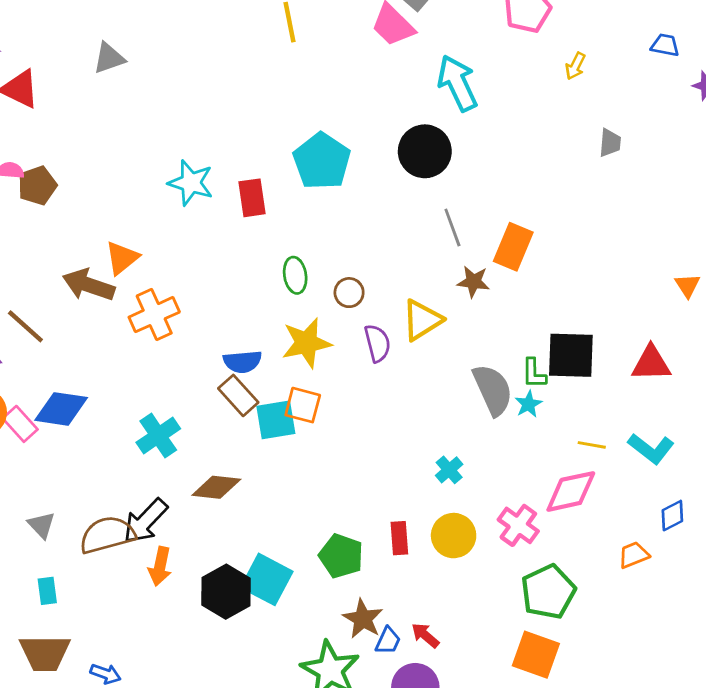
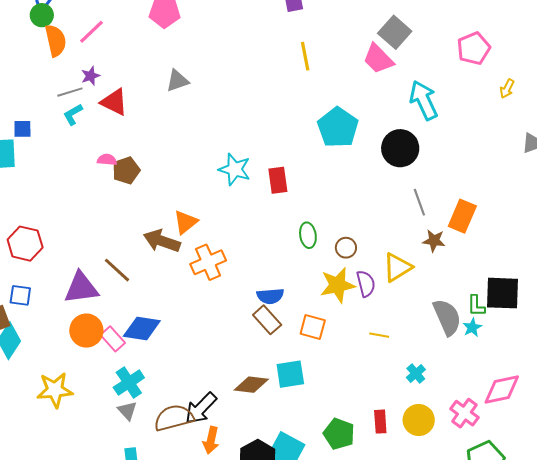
cyan pentagon: (322, 161) -> (338, 127), moved
yellow star: (307, 343) -> (338, 285), moved
cyan square: (276, 420) -> (290, 374), moved
cyan cross: (158, 436) -> (129, 383), moved
yellow line: (592, 445) -> (379, 335), moved

